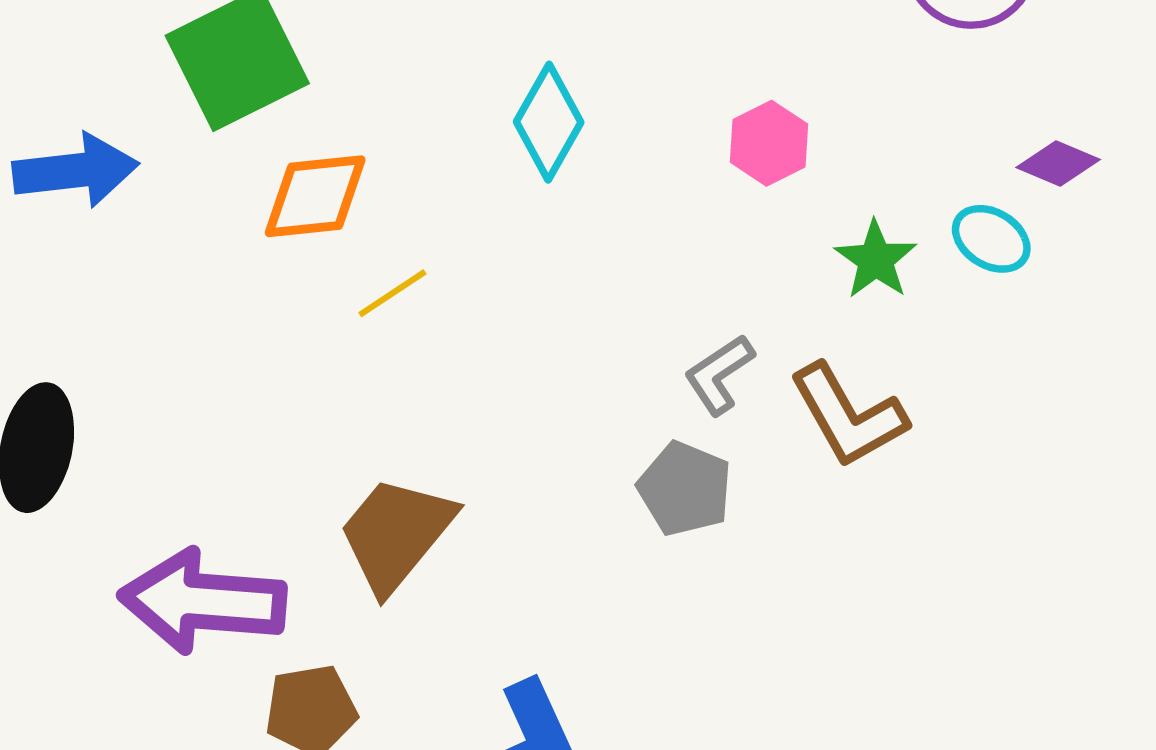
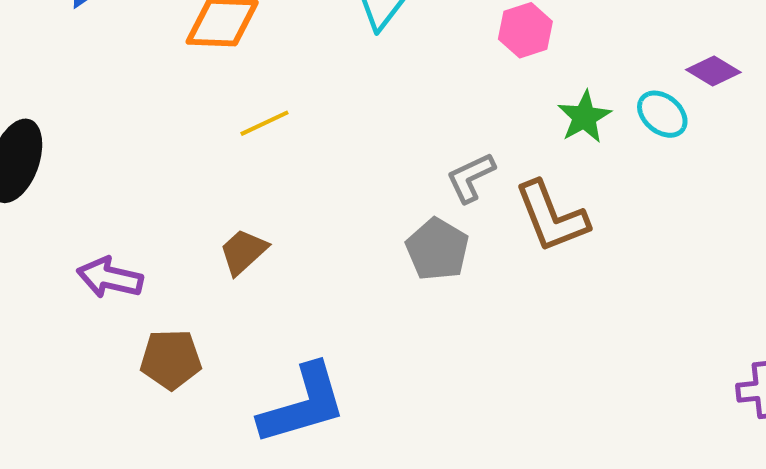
yellow line: (392, 293) -> (264, 123), moved
brown trapezoid: (396, 534) -> (243, 252), size x0.6
purple arrow: (203, 601) -> (110, 278), size x0.6

